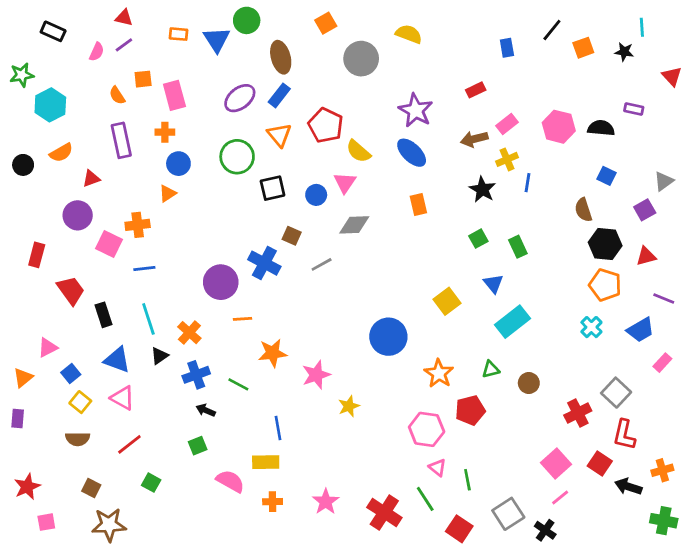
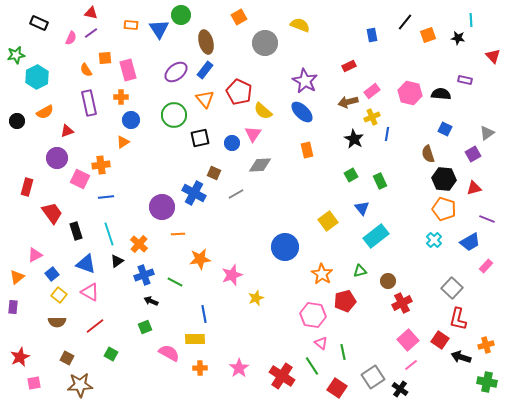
red cross: (578, 413) -> (402, 303), moved

